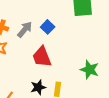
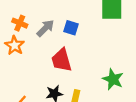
blue square: (48, 27) -> (71, 28), turned -32

